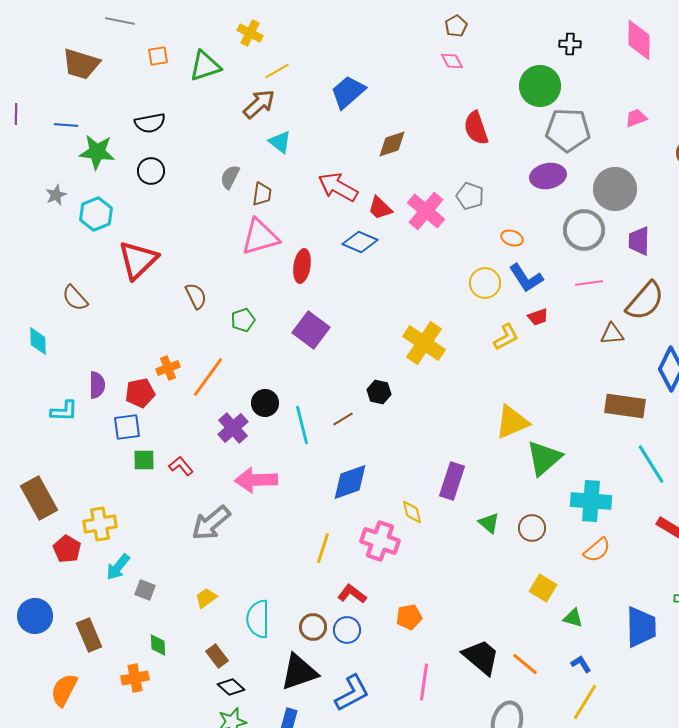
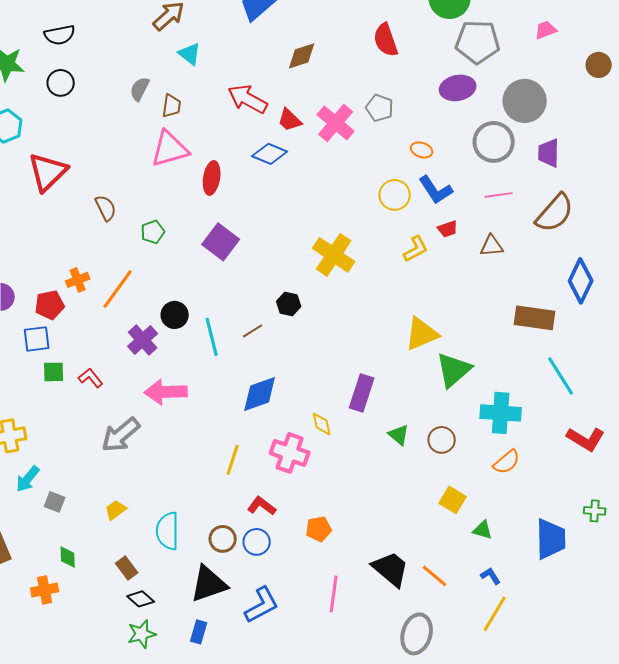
brown triangle: (612, 334) -> (492, 246), moved

